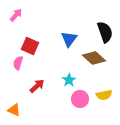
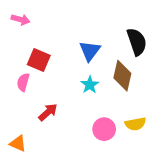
pink arrow: (16, 15) -> (21, 19), turned 64
brown diamond: (94, 58) -> (122, 76), turned 60
cyan star: (69, 80) -> (90, 85), moved

